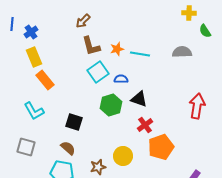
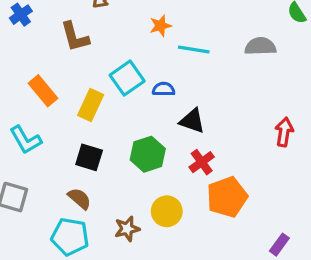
brown L-shape: (91, 46) -> (75, 37), moved
orange star: (117, 49) -> (160, 26), moved
yellow rectangle: (34, 57) -> (91, 105), moved, turned 48
green hexagon: (111, 105) -> (148, 154), moved
red arrow: (197, 106) -> (284, 132), size x0.7

